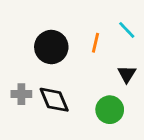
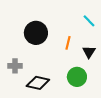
orange line: (95, 43) -> (68, 43), moved
black diamond: (54, 100) -> (38, 83), moved, turned -55

